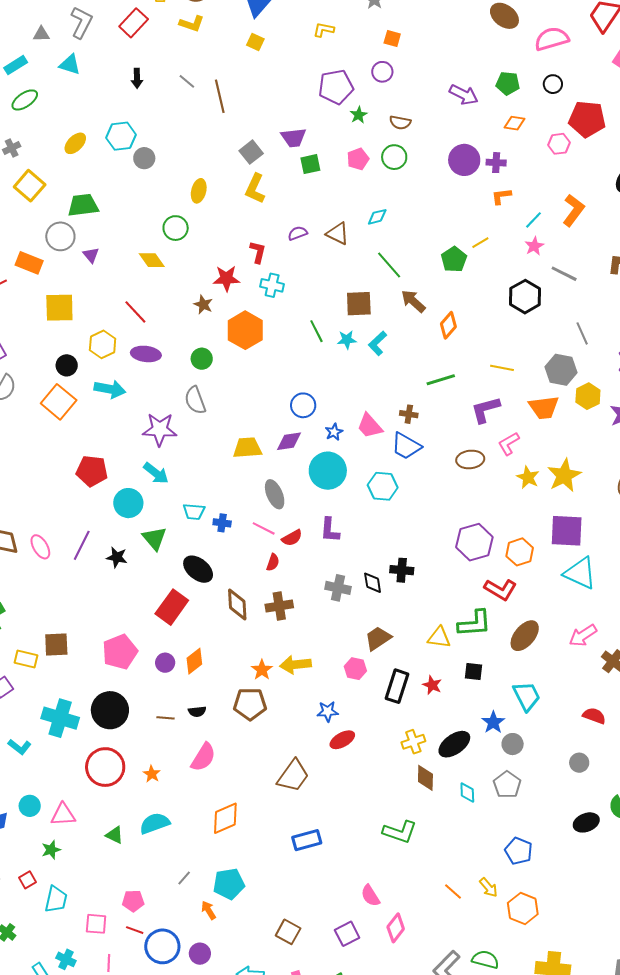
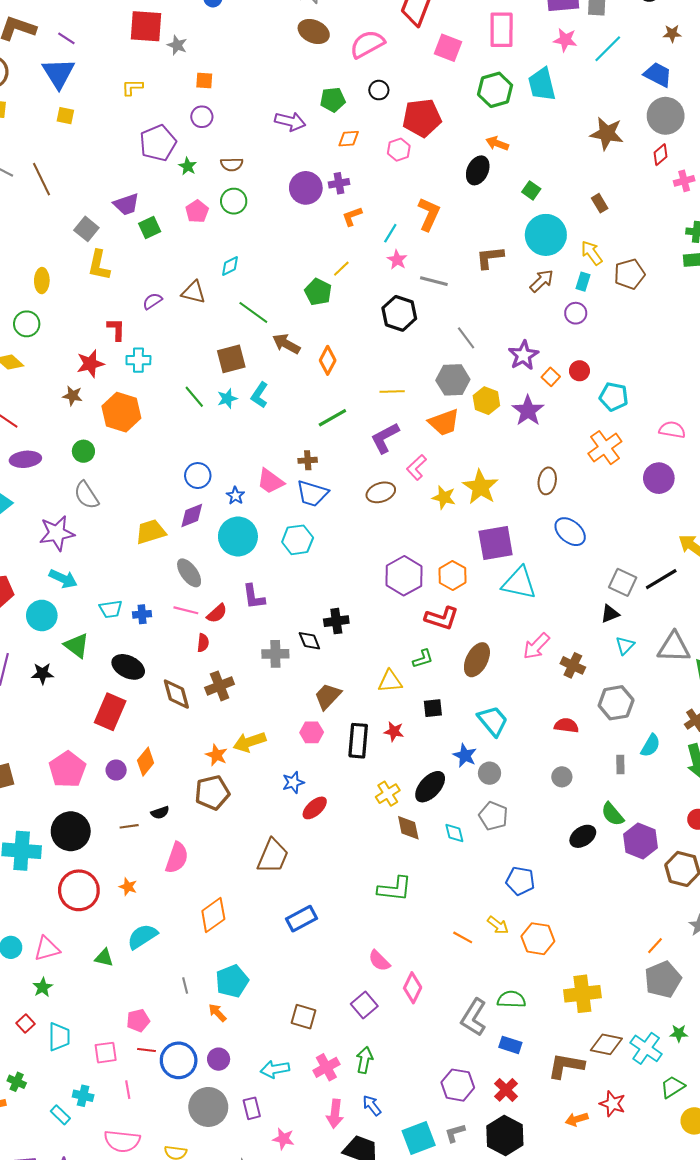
green L-shape: (474, 623) -> (423, 659), size x0.6
gray line: (184, 878) -> (185, 986), turned -42

